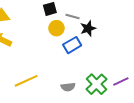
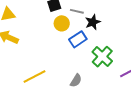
green cross: (97, 84) -> (102, 57), moved
gray semicircle: (68, 87) -> (76, 81), turned -48

